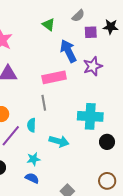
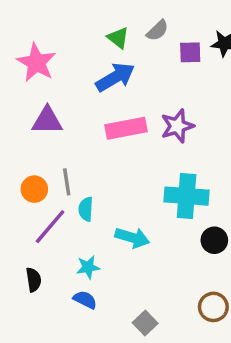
gray semicircle: (78, 16) -> (157, 30), moved
blue arrow: (68, 51) -> (115, 77), moved, turned 85
purple star: (93, 66) -> (177, 126), moved
gray line: (44, 103) -> (67, 182), moved

